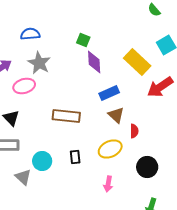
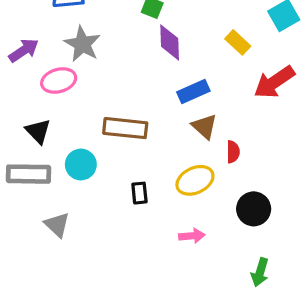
yellow rectangle: (137, 62) -> (238, 42), size x0.6
cyan circle: (42, 161) -> (81, 165), moved
pink arrow: (108, 184) -> (192, 236), turned -105

